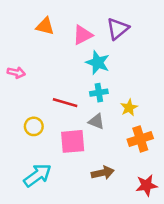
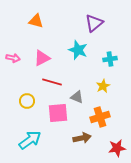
pink triangle: (83, 35) -> (42, 58), moved
cyan cross: (99, 93) -> (110, 59), moved
orange cross: (140, 139) -> (100, 117), moved

